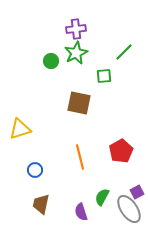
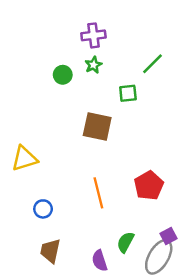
green star: (76, 53) -> (93, 65), size x0.6
gray ellipse: (129, 209) -> (159, 257), turned 64

